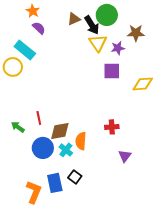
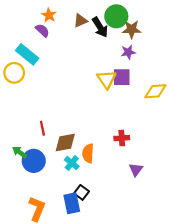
orange star: (33, 11) -> (49, 15), moved
brown star: (136, 33) -> (132, 29), moved
yellow triangle: (98, 43) -> (107, 79), moved
green arrow: (18, 127) -> (20, 152), moved
blue circle: (43, 148) -> (34, 161), moved
blue rectangle: (55, 183) -> (72, 203), moved

